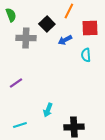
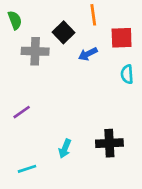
orange line: (69, 11) -> (93, 15), turned -35
cyan semicircle: (86, 55) -> (127, 74), moved
black cross: (74, 127) -> (109, 143), moved

